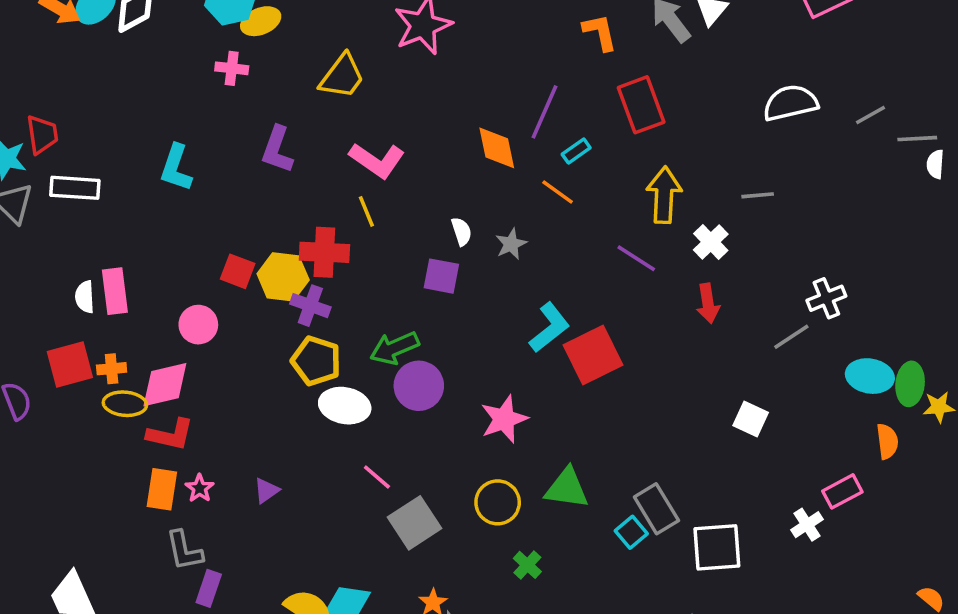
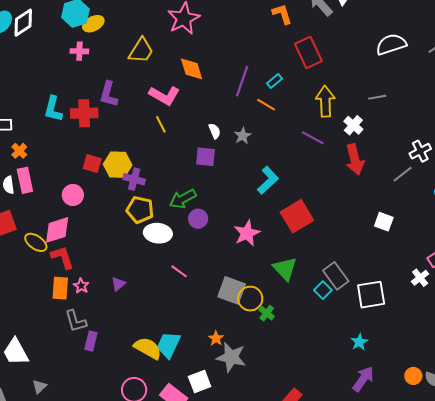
purple line: (545, 112) -> (242, 81), moved
orange diamond: (497, 148) -> (192, 69), moved
red cross: (324, 252) -> (84, 113), moved
red arrow: (708, 303) -> (355, 159), size x1.4
red square: (593, 355) -> (297, 216), moved
orange cross: (112, 369) -> (19, 151), moved, turned -35
purple circle: (419, 386) -> (198, 219), size x0.7
yellow ellipse: (125, 404) -> (36, 242), turned 35
red L-shape: (170, 435) -> (62, 257), turned -116
green triangle: (567, 488) -> (285, 269), turned 44
yellow circle: (498, 502) -> (250, 299), moved
gray square: (414, 523) -> (232, 290), moved, turned -32

